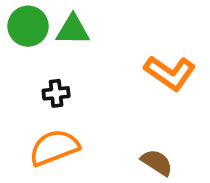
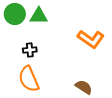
orange semicircle: (54, 148) -> (29, 79), turned -92

